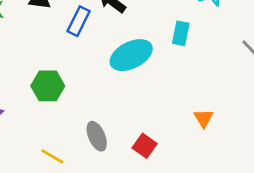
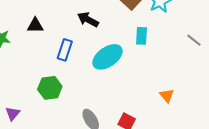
blue rectangle: (79, 21) -> (65, 50), moved

